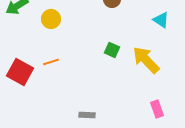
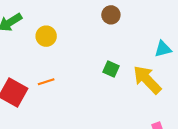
cyan triangle: (161, 20) -> (163, 49), moved, turned -48

